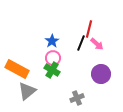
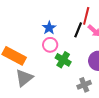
green cross: (52, 70) -> (63, 60), moved
gray cross: (77, 98) -> (84, 85), moved

